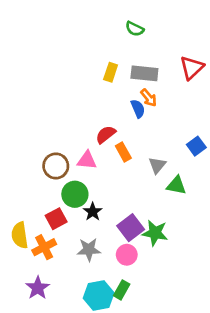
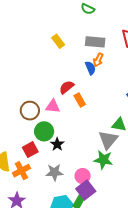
yellow rectangle: (111, 72) -> (58, 41), moved, turned -56
orange arrow: (149, 98) -> (98, 60), turned 64
gray triangle: (157, 165) -> (108, 140), moved, size x1.5
purple square: (131, 228) -> (86, 190), moved

